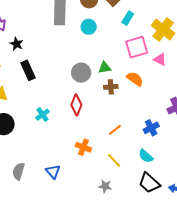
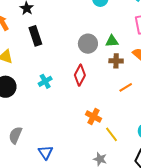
orange line: (115, 130) -> (126, 87), moved
orange cross: (83, 147) -> (93, 116), moved
blue triangle: (53, 172) -> (46, 152), moved

